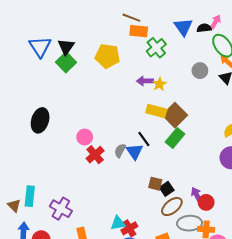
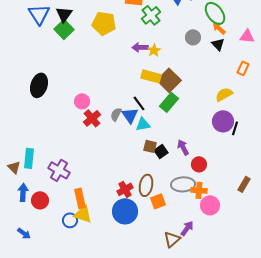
purple arrow: (197, 195) -> (183, 147), moved
brown ellipse: (172, 207) -> (146, 185), moved, turned -40
cyan triangle: (118, 223) -> (143, 124), moved

